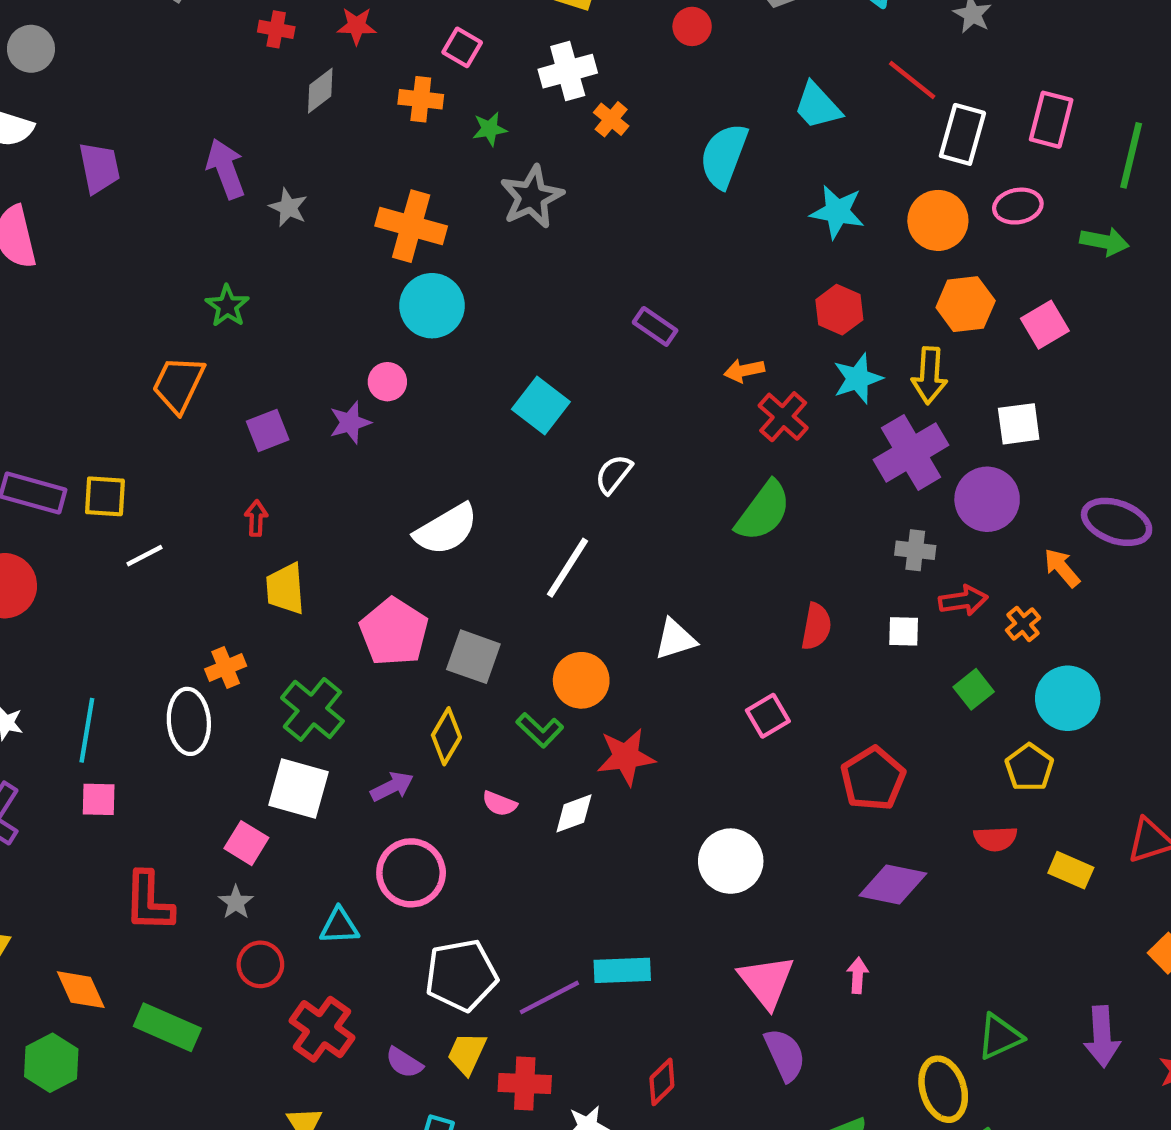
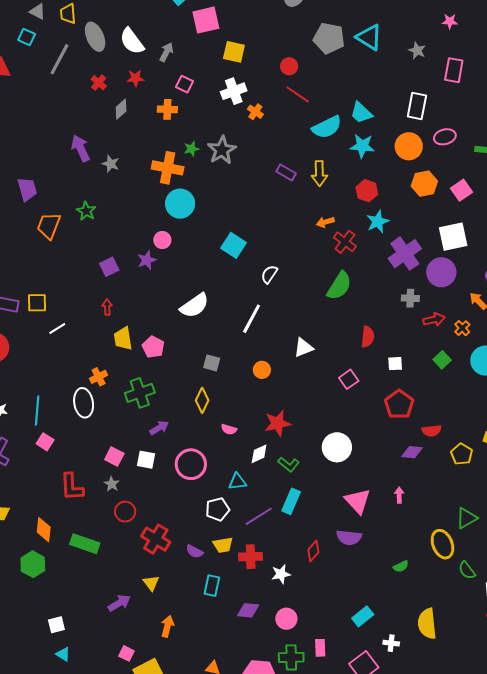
red cross: (276, 29) -> (99, 83), turned 35
red line: (912, 80) -> (298, 94), moved
cyan trapezoid: (817, 106) -> (361, 113), moved
pink rectangle: (1051, 120) -> (454, 70), moved
green star: (490, 129) -> (191, 149), moved
cyan semicircle: (724, 156) -> (327, 127), moved, turned -132
purple trapezoid: (99, 168) -> (27, 189), moved
purple rectangle: (655, 326) -> (286, 172), moved
yellow arrow: (929, 375) -> (319, 173), moved
orange trapezoid: (178, 384) -> (49, 226), moved
white square: (1019, 424) -> (453, 237), size x1.4
white square: (904, 631) -> (395, 364), moved
pink pentagon: (394, 632) -> (153, 347), moved, size x0.7
gray square: (473, 657) -> (212, 363), size x0.7
orange circle: (581, 680) -> (262, 370), size x0.7
green cross: (312, 709) -> (140, 393), turned 36
green L-shape: (540, 730) -> (289, 464), moved
red star: (626, 757) -> (278, 423), moved
yellow pentagon: (1029, 767) -> (462, 454), moved
purple arrow: (392, 787) -> (159, 428), moved
white square: (298, 788) -> (146, 460), moved, size x0.7
pink square: (99, 799) -> (45, 442), turned 36
white diamond: (574, 813) -> (259, 454), moved
red semicircle: (995, 839) -> (432, 431), moved
purple diamond: (893, 884) -> (412, 452), size x0.7
cyan triangle: (339, 926) -> (237, 482), moved
cyan rectangle: (622, 970) -> (291, 501), turned -60
white pentagon: (461, 975) -> (218, 509), size x0.7
orange diamond: (81, 990) -> (44, 530), turned 35
yellow trapezoid: (467, 1053) -> (223, 545), turned -120
purple semicircle: (785, 1055) -> (349, 537), moved, turned 125

